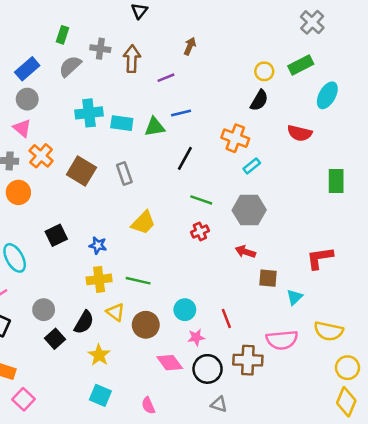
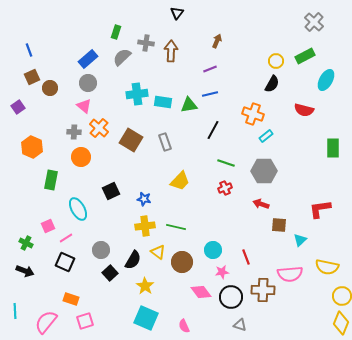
purple line: (166, 78) -> (210, 69), moved
cyan square: (100, 395) -> (146, 318), size x1.4
pink square: (23, 399) -> (85, 321), turned 30

